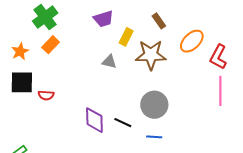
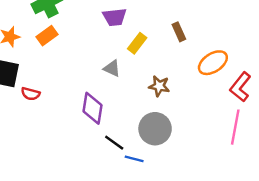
brown star: (151, 55) -> (159, 86), moved, size x0.6
purple diamond: (94, 120) -> (92, 108), moved
blue line: (154, 137) -> (134, 159), moved

